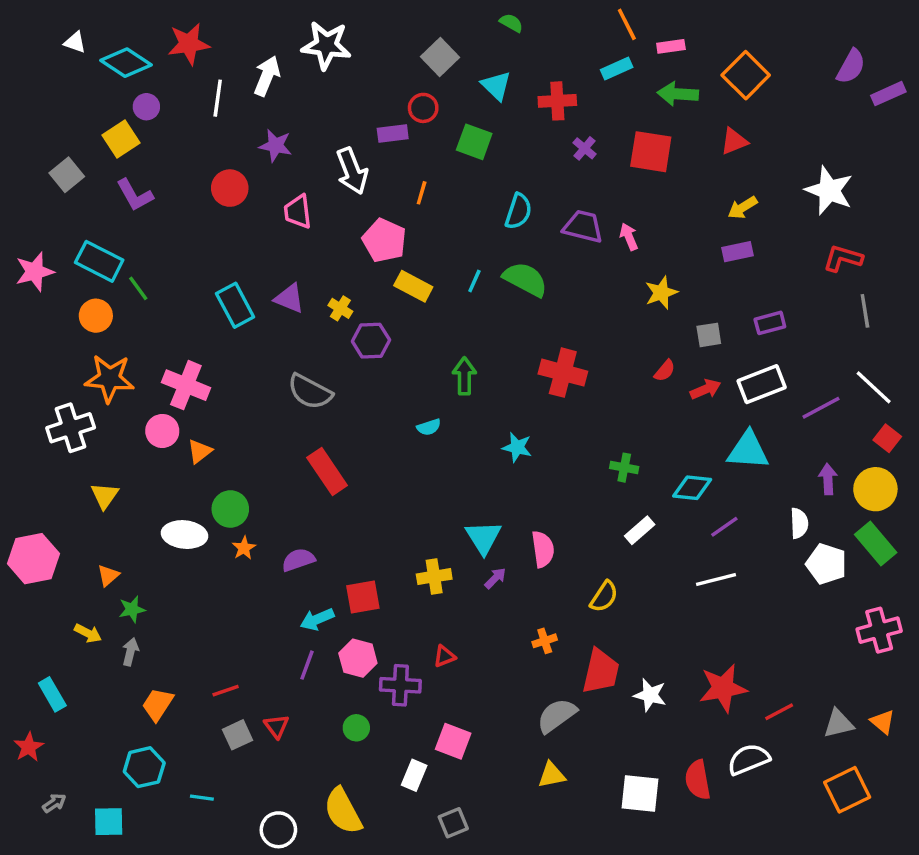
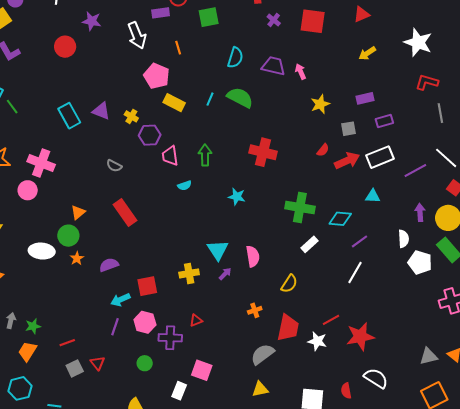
green square: (474, 142) -> (209, 17), turned -30
orange line: (422, 193) -> (178, 48), turned -32
pink trapezoid: (298, 212) -> (170, 156), moved
purple rectangle: (738, 252) -> (365, 98), moved
red arrow: (706, 389) -> (347, 161), size x1.4
gray semicircle: (310, 392) -> (114, 166), size x0.6
cyan triangle: (748, 450) -> (373, 196), size x0.6
orange triangle: (200, 451) -> (78, 212), moved
green cross: (624, 468) -> (300, 208), size x1.8
white line: (716, 579) -> (355, 273), turned -45
green star: (132, 609) -> (33, 326), moved
red line: (779, 712) -> (331, 320), moved
white semicircle: (749, 759) -> (376, 378), turned 55
red semicircle: (698, 780) -> (346, 391), size x0.7

